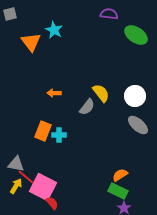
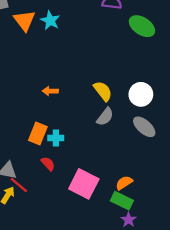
orange triangle: (31, 42) -> (24, 21), moved
gray semicircle: (87, 107) -> (105, 117), moved
pink square: (43, 187) -> (84, 184), moved
red semicircle: (52, 203) -> (48, 164), moved

